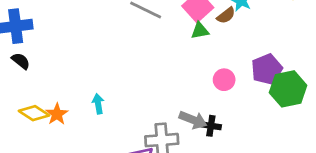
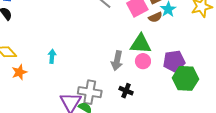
green triangle: (200, 31) -> (141, 44), moved, size x1.6
orange star: (57, 114) -> (19, 72), moved
gray arrow: (193, 120) -> (117, 61), moved, turned 66

